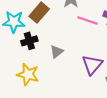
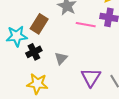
purple triangle: (92, 65) -> (91, 77), moved

